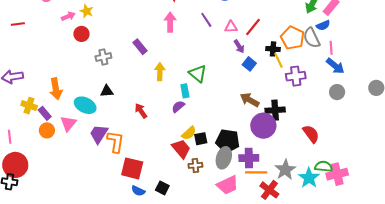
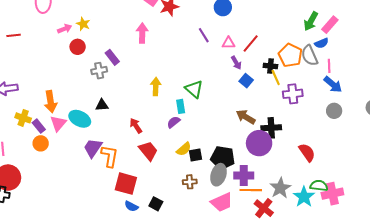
pink arrow: (170, 22) -> (142, 33), moved
purple rectangle: (140, 47) -> (112, 57), moved
pink triangle: (68, 123) -> (58, 123), moved
red trapezoid: (181, 149) -> (148, 151), moved

